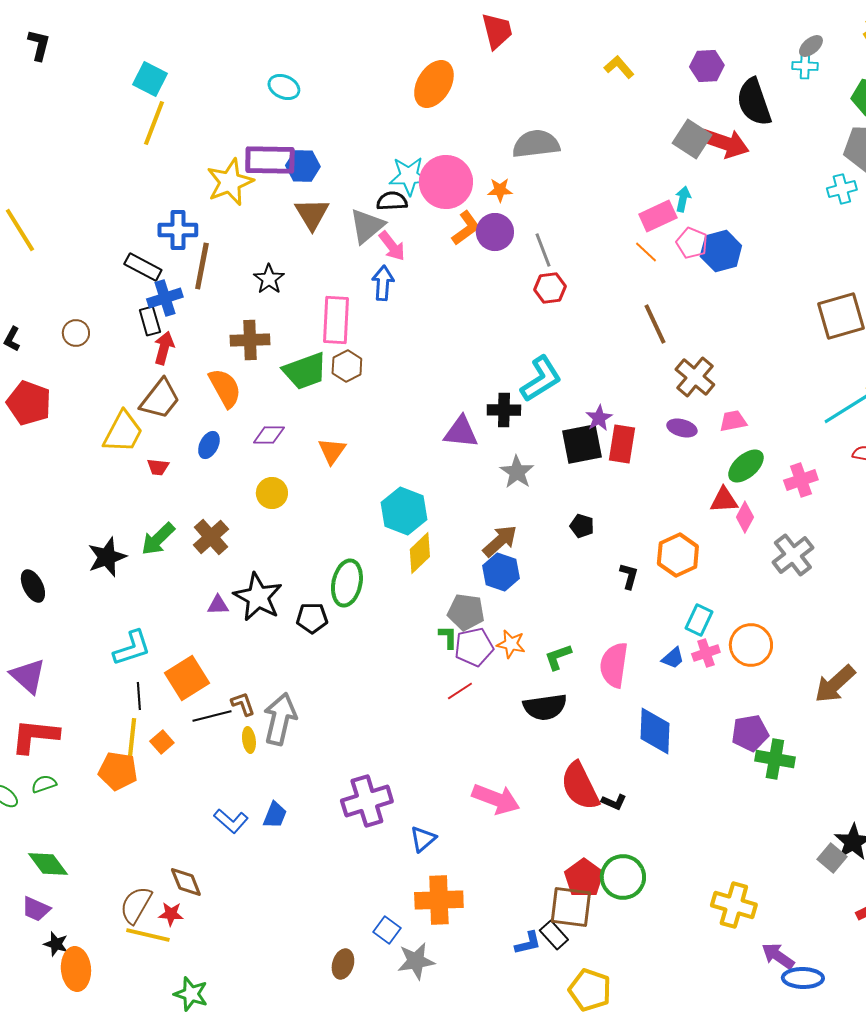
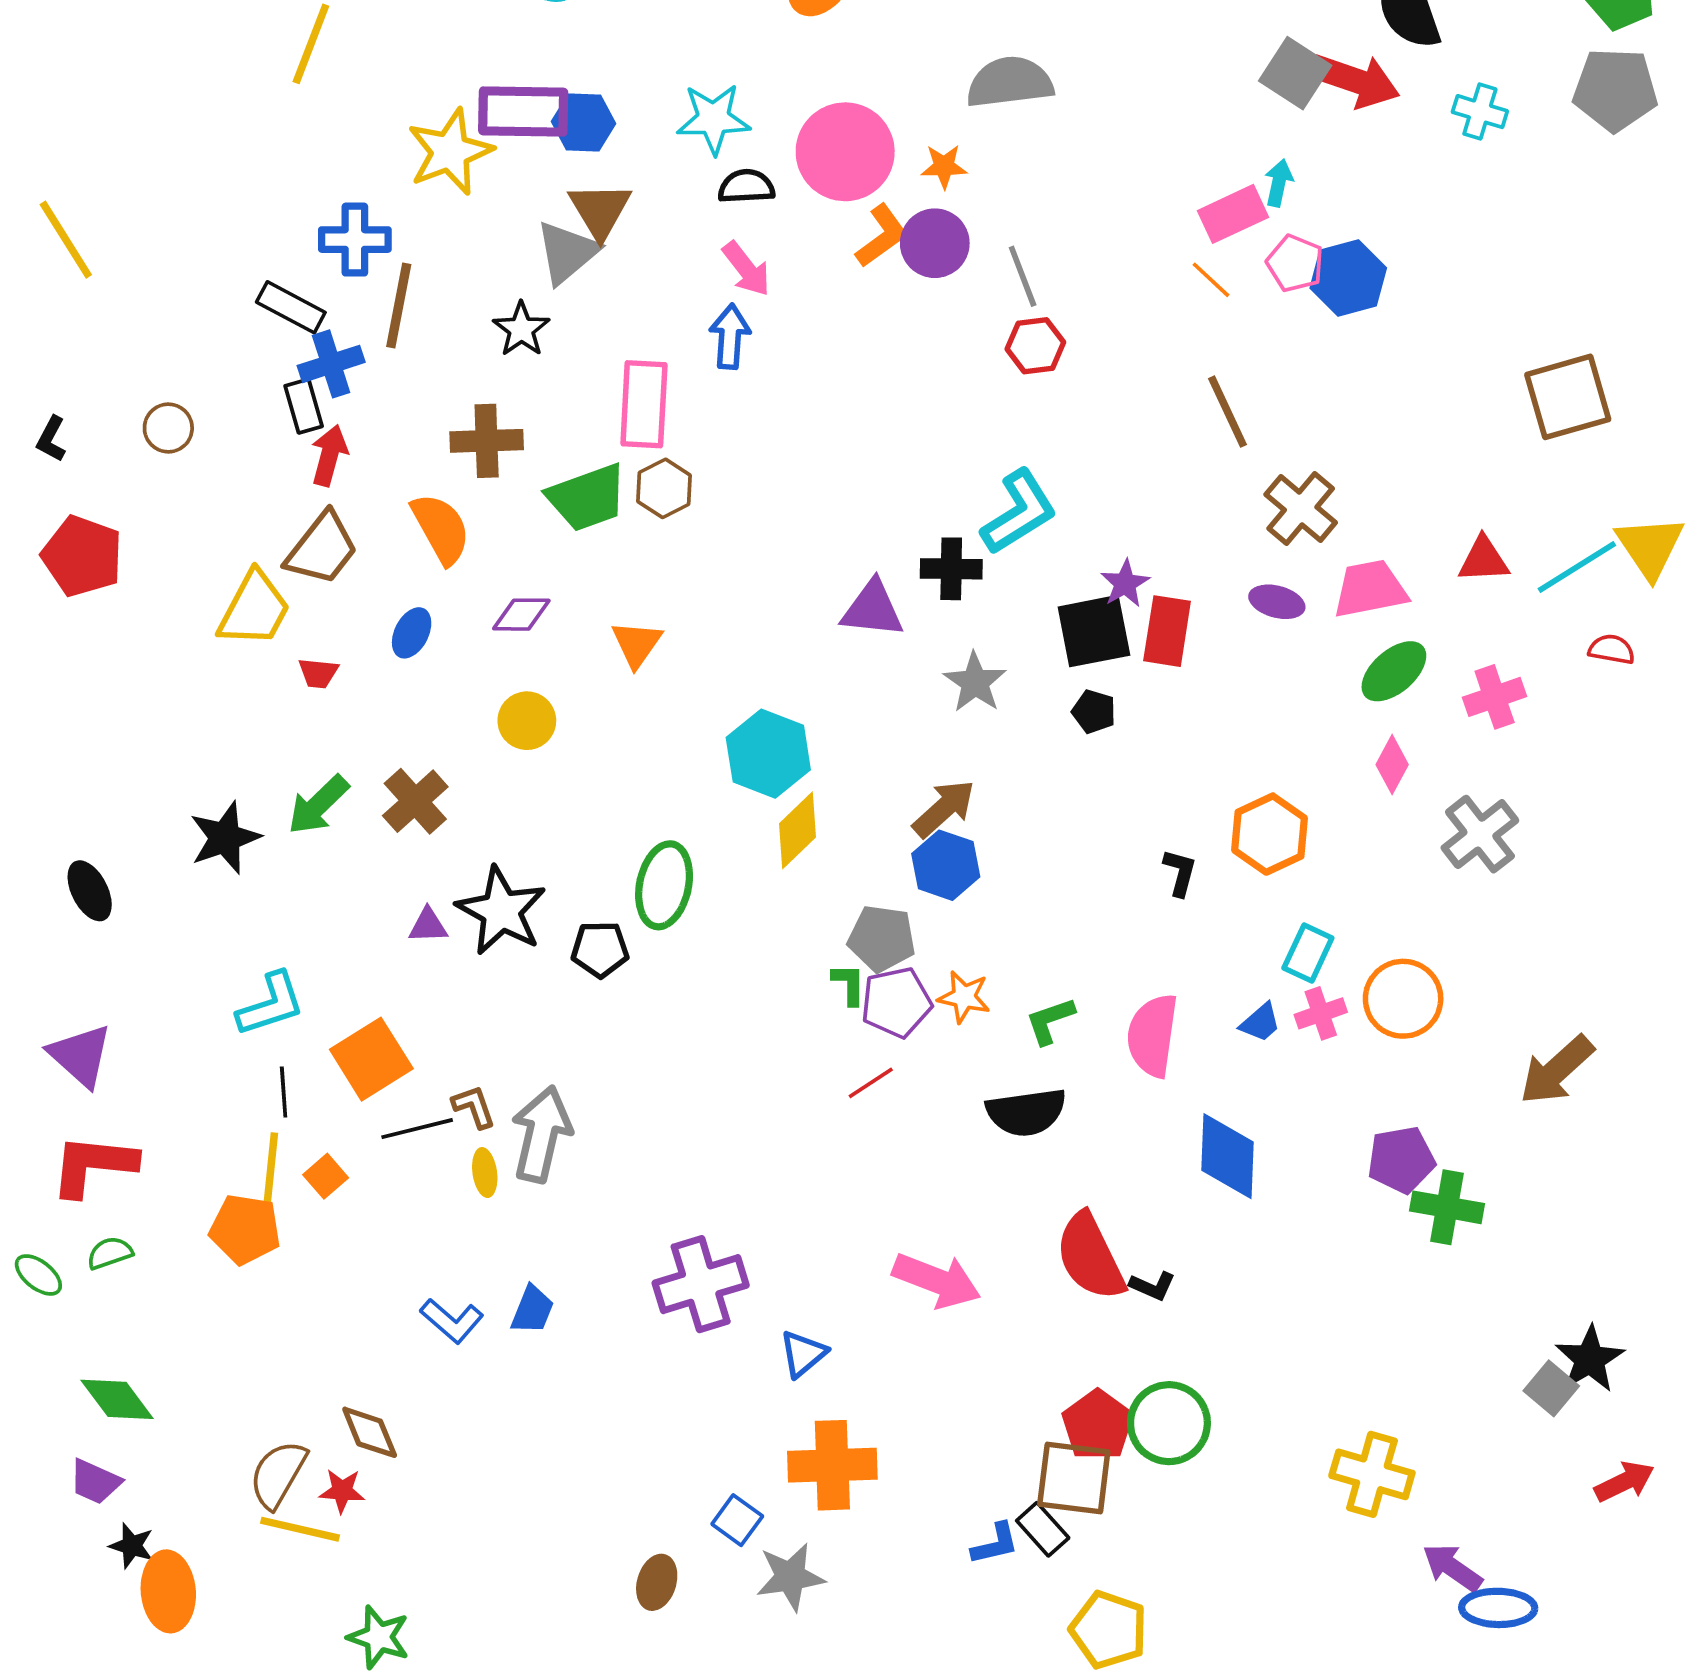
cyan star: (409, 176) -> (713, 119), moved
cyan cross: (842, 189) -> (1480, 112), moved, turned 32
gray triangle: (367, 226) -> (567, 252), moved
pink trapezoid: (733, 421) -> (1370, 589), size x1.5
red triangle: (724, 500) -> (1484, 560), moved
black pentagon: (582, 526) -> (1094, 712), moved

